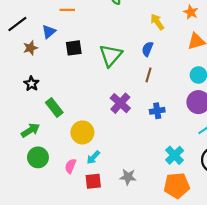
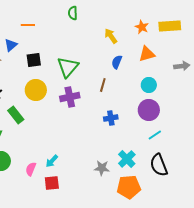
blue semicircle: (147, 49) -> (117, 62), moved
purple cross: (120, 103) -> (70, 97), moved, turned 36
yellow circle: (82, 132) -> (36, 90), moved
gray star: (128, 177) -> (102, 168), moved

